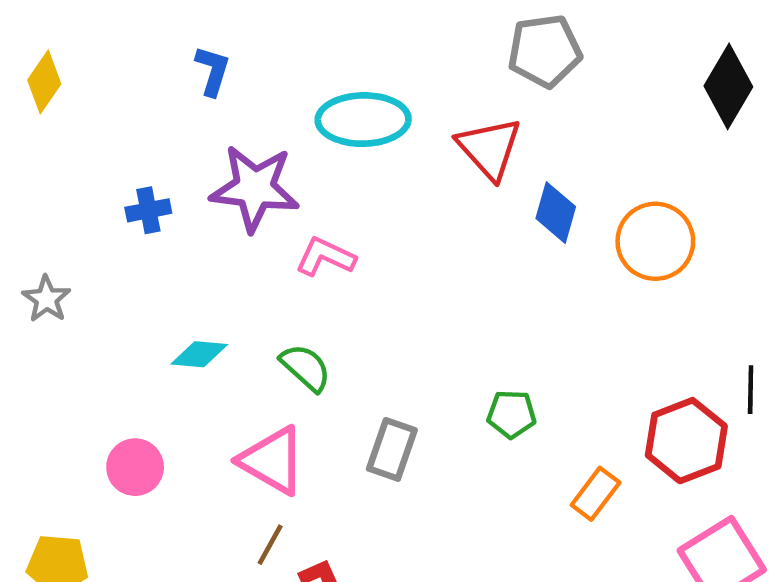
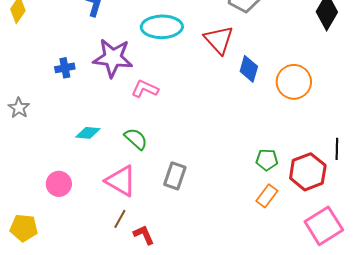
green pentagon: (511, 414) -> (267, 160), moved

